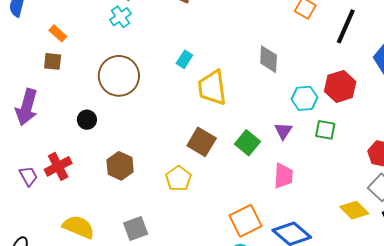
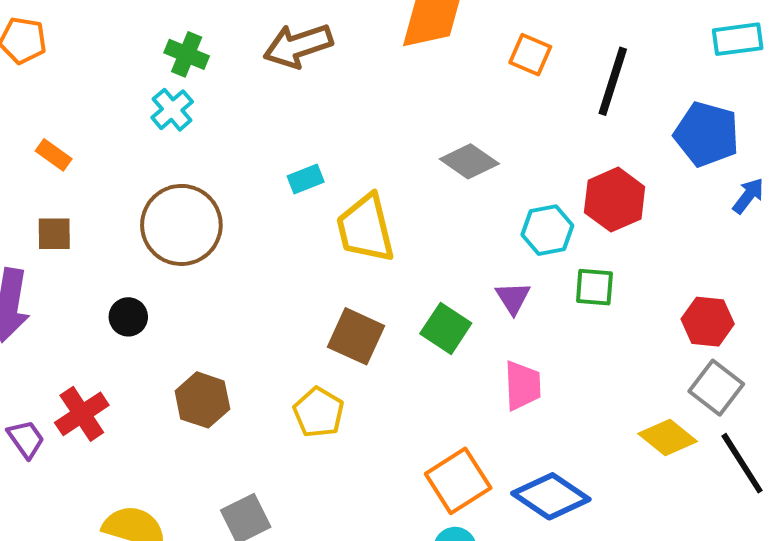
cyan rectangle: (184, 59) -> (306, 179), turned 42
gray diamond: (269, 59) -> (469, 161), turned -52
brown square: (53, 61) -> (54, 234), moved

